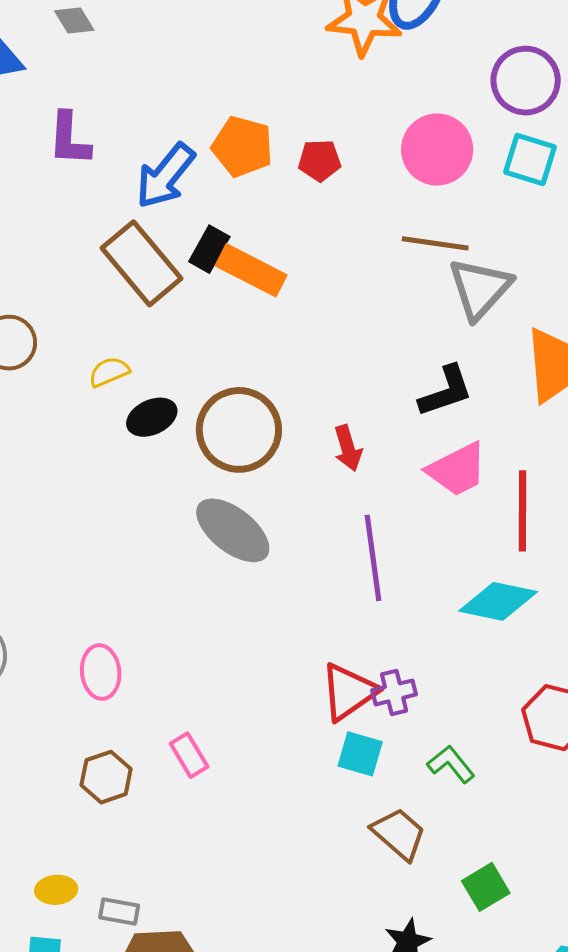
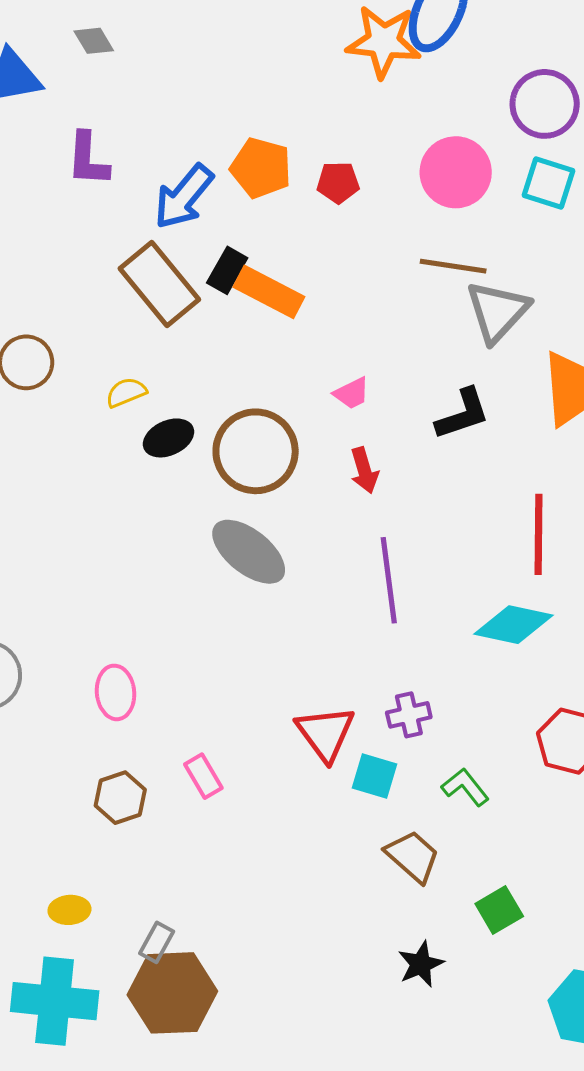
pink trapezoid: (457, 469) -> (352, 393), moved, size x0.6
red triangle: (349, 692) -> (325, 733), moved, turned -32
gray rectangle: (119, 912) -> (157, 942), moved, turned -72

